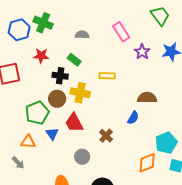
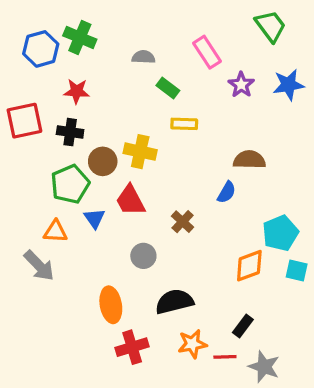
green rectangle: (74, 60) -> (168, 88), moved
black cross: (60, 76) -> (70, 132), moved
gray arrow: (18, 163) -> (39, 266), size x1.5

